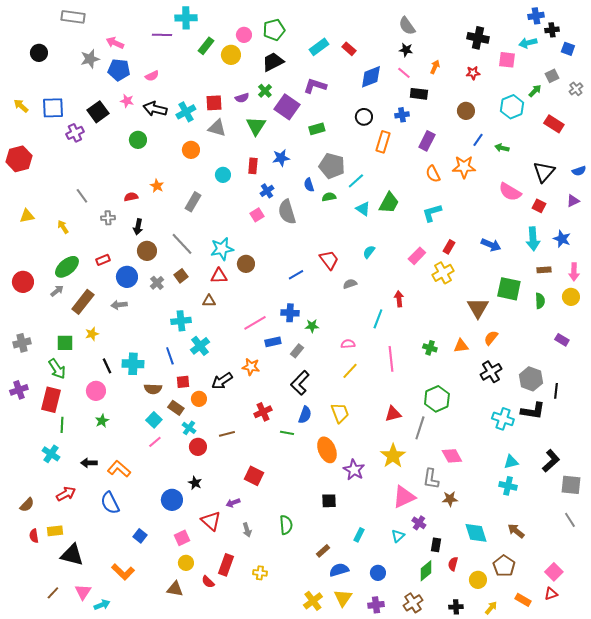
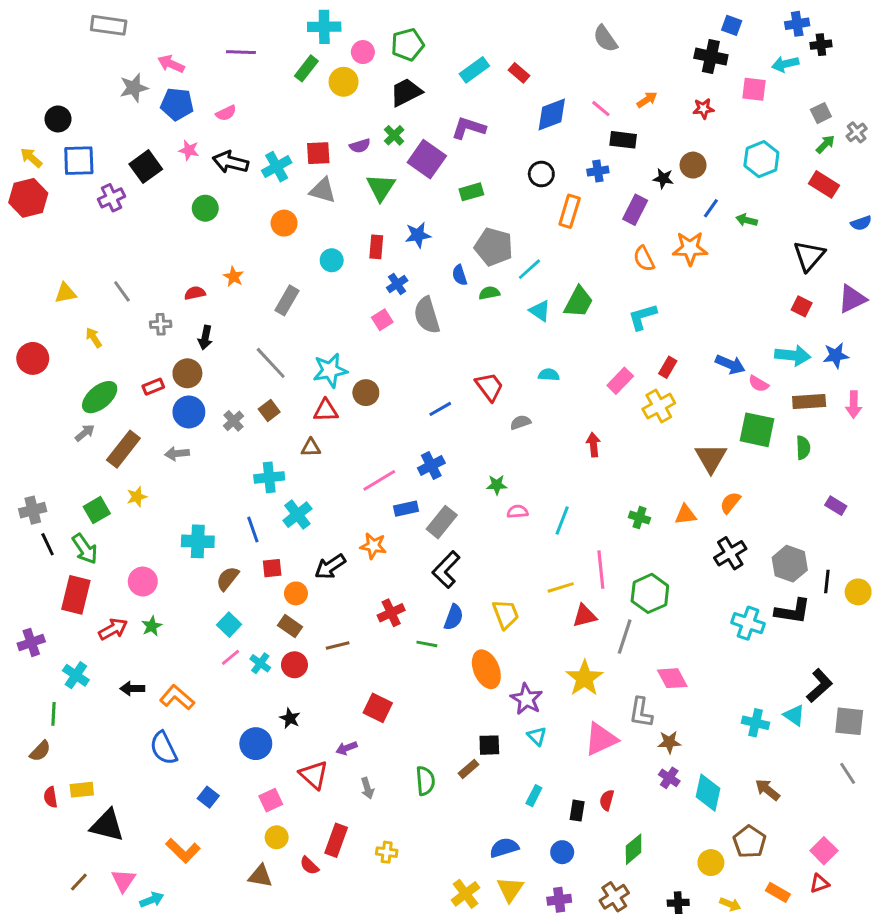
cyan cross: (186, 18) -> (324, 27), moved
blue square: (568, 49) -> (732, 25), moved
black star: (406, 50) -> (663, 178), moved
black circle: (39, 53) -> (58, 119), moved
orange arrow: (435, 67) -> (647, 100), turned 32
green arrow: (535, 91) -> (825, 144), moved
red hexagon: (19, 159) -> (28, 198), moved
blue semicircle: (579, 171) -> (861, 223), moved
pink semicircle: (510, 192) -> (758, 384), moved, size x0.6
purple triangle: (573, 201) -> (852, 299), size x1.5
yellow triangle: (27, 216) -> (65, 293), moved
cyan arrow: (533, 239) -> (793, 355), turned -80
blue star: (562, 239) -> (836, 355), turned -30
brown circle: (147, 251) -> (187, 373), moved
cyan semicircle: (369, 252) -> (549, 375), turned 56
brown rectangle: (544, 270) -> (809, 402), size x1.5
red circle: (23, 282) -> (33, 358), moved
yellow circle: (571, 297) -> (858, 592), moved
blue cross: (290, 313) -> (431, 465), turned -30
cyan line: (378, 319) -> (562, 521), moved
green star: (312, 326) -> (497, 485), moved
green square: (65, 343) -> (97, 510), turned -30
gray rectangle: (297, 351) -> (442, 522), size x1.5
pink line: (391, 359) -> (601, 570), moved
black line: (107, 366) -> (48, 544), moved
yellow line: (350, 371) -> (561, 587), moved, turned 30
brown semicircle: (153, 389) -> (228, 579), turned 126
purple cross: (19, 390) -> (31, 642), moved
brown rectangle: (176, 408) -> (290, 626), moved
green line: (62, 425) -> (54, 714), moved
cyan cross: (189, 428) -> (260, 663), moved
cyan triangle: (511, 462) -> (794, 715), moved, turned 49
red arrow: (66, 494) -> (113, 629), moved
purple cross: (419, 523) -> (669, 778), moved
cyan diamond: (476, 533) -> (708, 793), turned 30
cyan triangle: (398, 536) -> (537, 736), moved, turned -32
black rectangle: (436, 545) -> (577, 811), moved
brown rectangle: (323, 551) -> (468, 769), moved
red semicircle: (453, 564) -> (607, 800), moved
yellow arrow: (491, 608) -> (730, 904), turned 72

